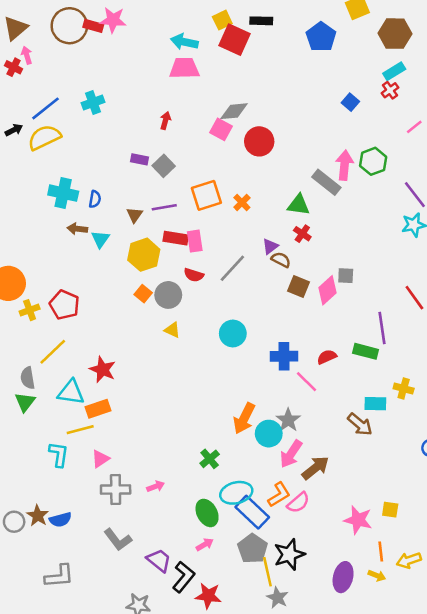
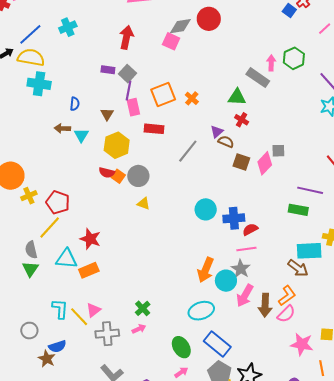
blue square: (350, 102) -> (289, 11), moved
red arrow: (165, 121) -> (126, 37), size x1.6
yellow semicircle: (44, 137) -> (31, 58), turned 40
red circle: (259, 141) -> (209, 19), moved
pink arrow: (344, 165) -> (271, 63), size x0.7
cyan cross: (63, 193) -> (39, 84), moved
purple line: (164, 207) -> (128, 91), moved, turned -66
red rectangle: (176, 238) -> (154, 129), moved
pink rectangle: (195, 241) -> (133, 107), moved
red semicircle: (194, 275) -> (107, 173), moved
red pentagon: (64, 305) -> (58, 202), moved
purple line: (382, 328) -> (310, 190), turned -65
cyan circle: (233, 333) -> (206, 209), moved
red semicircle: (327, 357) -> (250, 229), moved
pink line: (307, 382) -> (246, 249), moved, turned -48
cyan rectangle: (375, 404) -> (309, 251), size x1.4
yellow line: (80, 430) -> (79, 317), moved, turned 65
green cross: (210, 459) -> (143, 308), moved
brown arrow: (315, 468) -> (265, 305), turned 135
cyan ellipse: (236, 493) -> (201, 311), moved
orange L-shape: (279, 495) -> (287, 296), moved
pink semicircle: (298, 503) -> (286, 314), moved
blue semicircle: (60, 520) -> (57, 346), moved
gray circle: (14, 522) -> (29, 331), moved

